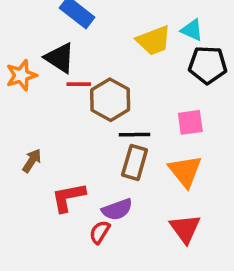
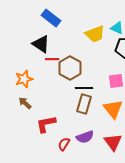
orange star: (21, 75) -> (24, 79), moved
brown arrow: (32, 161) -> (25, 103), turned -80
purple semicircle: (117, 209) -> (85, 137), moved

